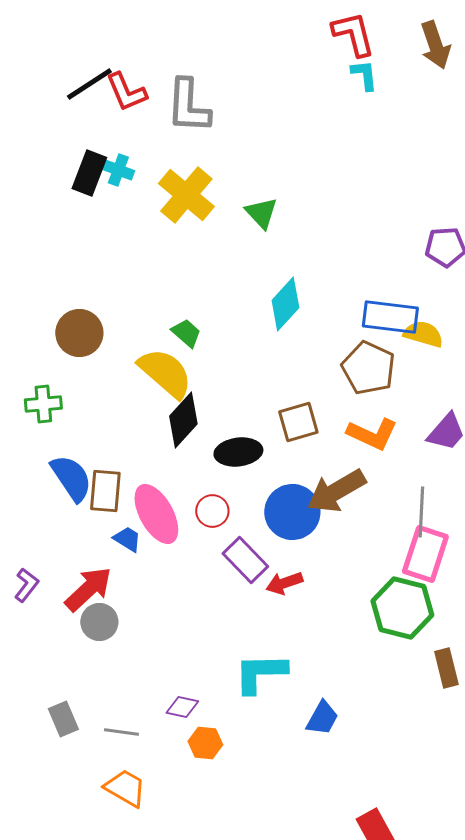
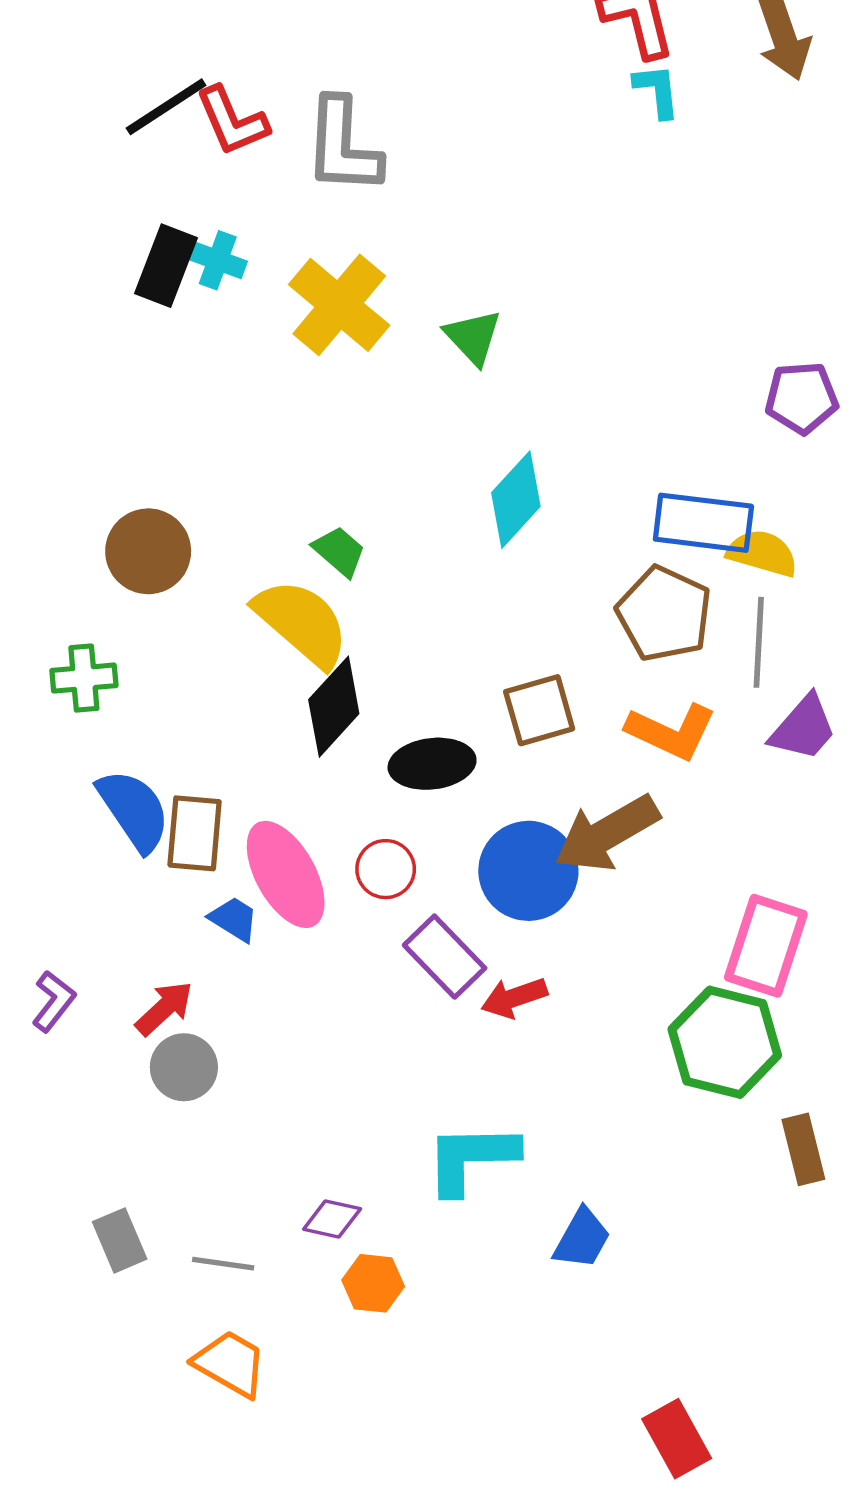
gray line: (421, 512) -> (759, 642), moved
red arrow: (88, 589) -> (164, 1008), size x0.7

